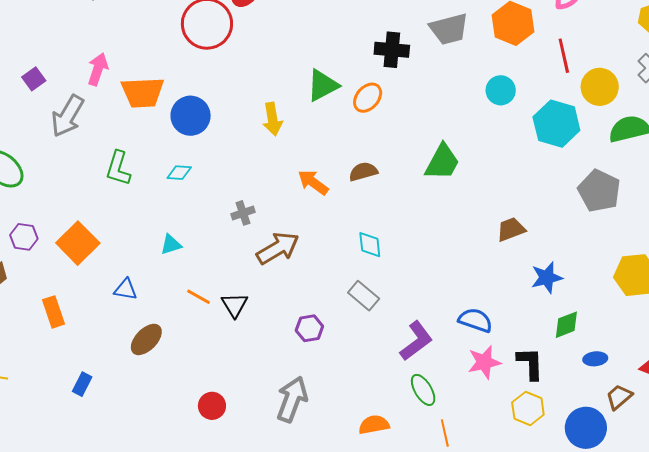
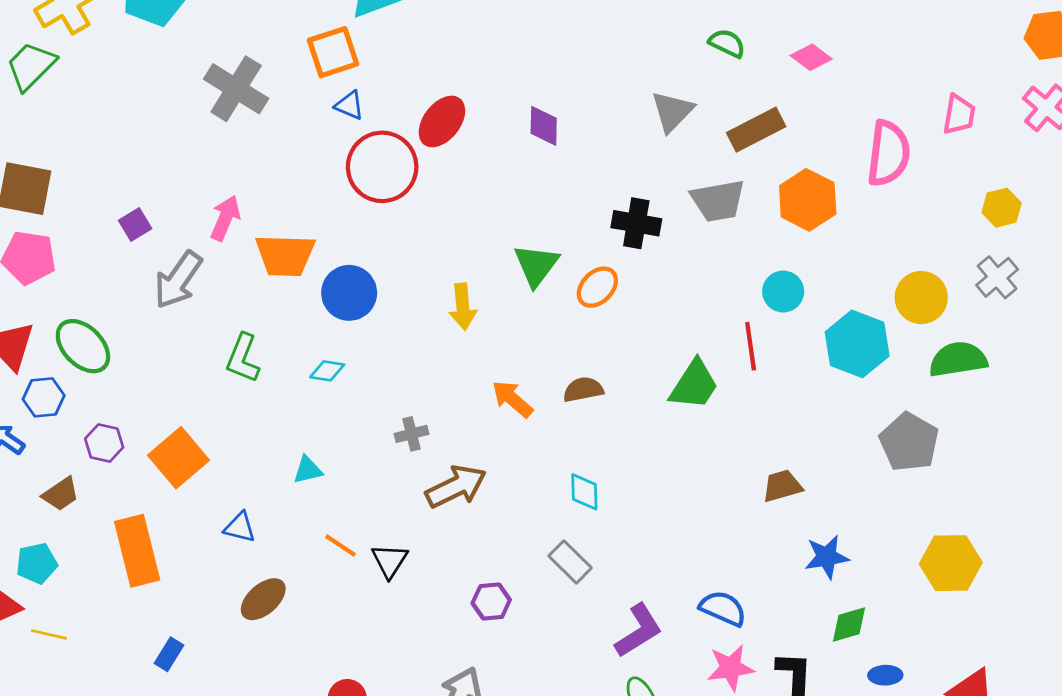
red line: (564, 56) -> (751, 346), moved
green triangle: (323, 85) -> (536, 265), turned -30
orange rectangle: (53, 312) -> (137, 551), size x1.6

